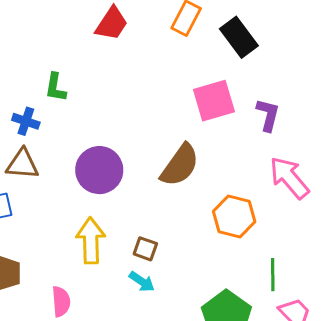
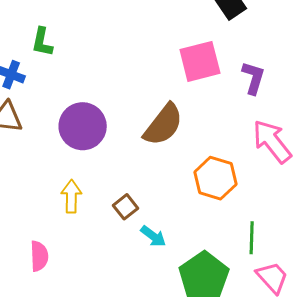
yellow arrow: (91, 241) -> (71, 196), size x0.7
brown square: (145, 249) -> (125, 207), turned 30
cyan arrow: (142, 282) -> (153, 236), moved

